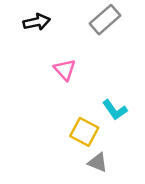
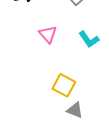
cyan L-shape: (115, 110) -> (89, 39), moved

